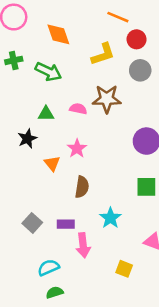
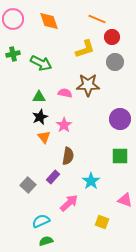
orange diamond: (58, 34) -> (49, 21), moved
black star: (27, 139) -> (40, 117), moved
purple rectangle: (66, 224) -> (53, 177), moved, turned -48
pink arrow: (83, 245) -> (69, 203), turned -126

